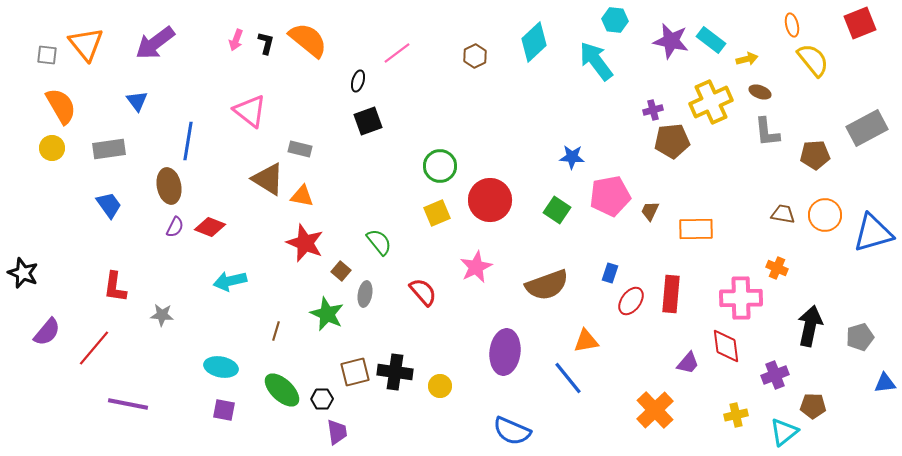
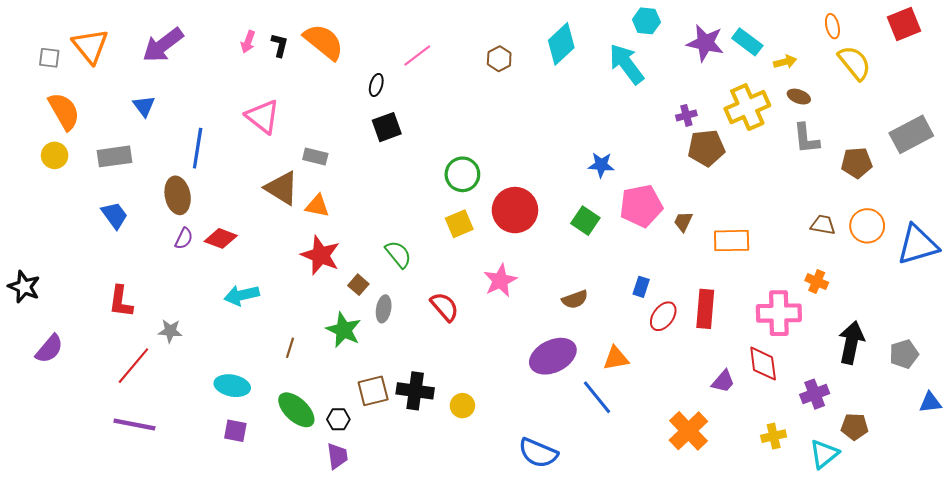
brown semicircle: (547, 285) -> (575, 299), size x0.6
red line: (94, 348) -> (133, 366), moved
purple ellipse: (505, 352) -> (553, 356), moved, turned 57
purple trapezoid: (337, 432) -> (337, 456), moved

